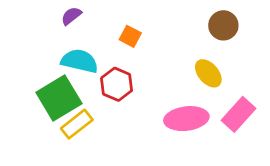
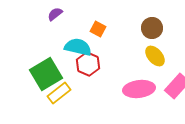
brown circle: (223, 25) -> (152, 28), moved
cyan semicircle: (80, 61) -> (78, 47), moved

